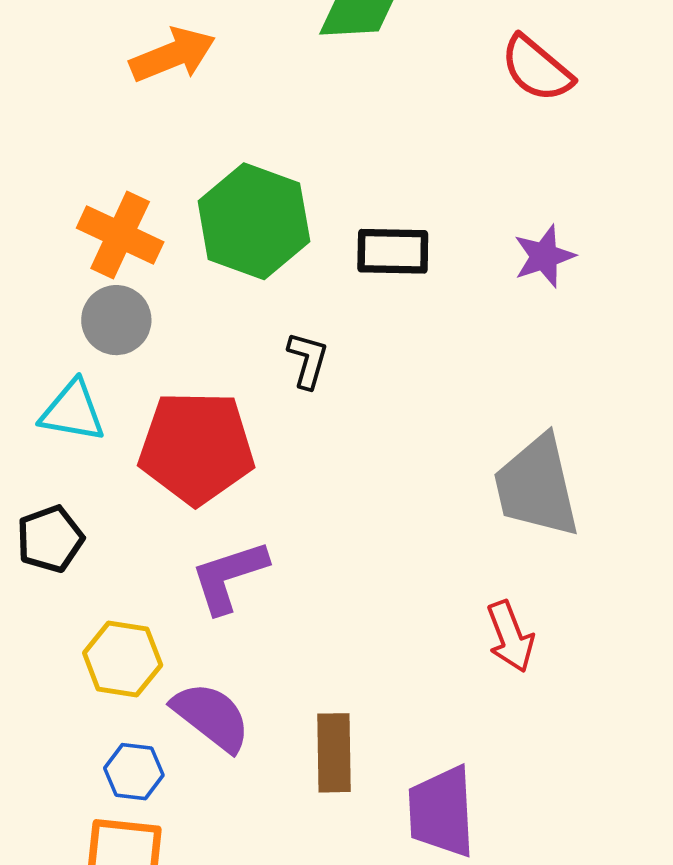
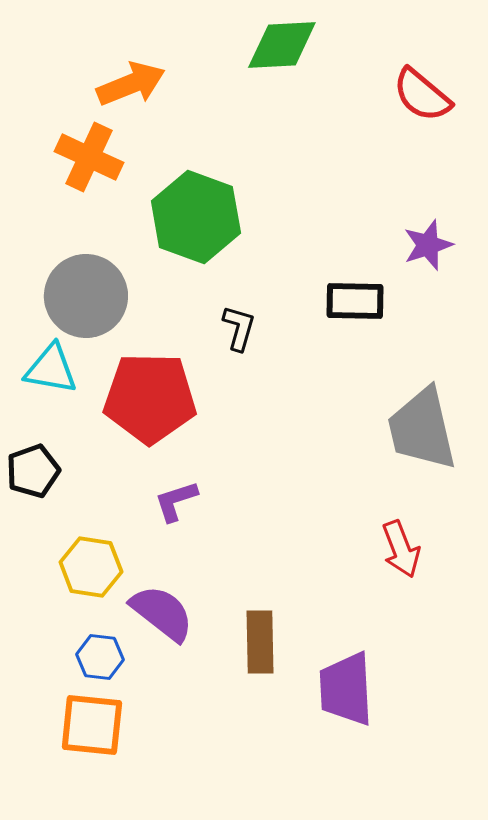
orange cross: (120, 235) -> (89, 157), moved
black rectangle: (393, 251) -> (355, 301), moved
gray circle: (116, 320) -> (86, 296), size x1.5
purple L-shape: (229, 576) -> (176, 501), size x0.7

